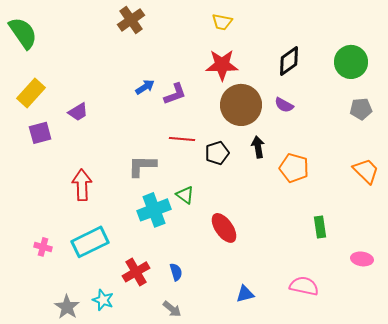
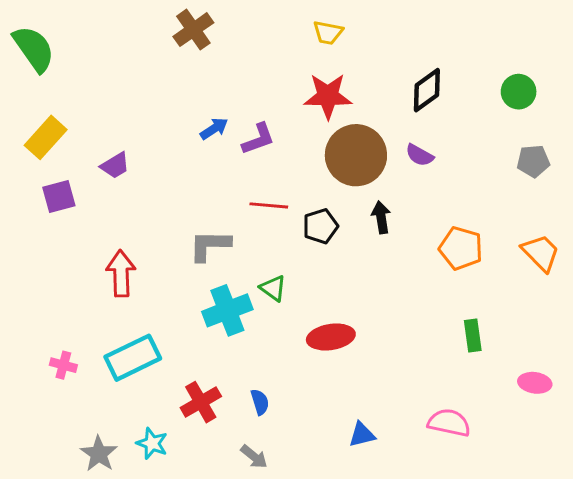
green circle: (351, 62) -> (519, 92), size x0.7
orange pentagon: (294, 168) -> (461, 248), moved
red ellipse: (224, 228) -> (331, 337), turned -64

